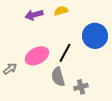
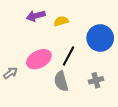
yellow semicircle: (61, 11) -> (61, 21), moved
gray cross: (81, 87) -> (96, 80), moved

